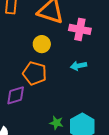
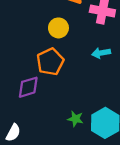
orange pentagon: (35, 73) -> (50, 62), turned 30

